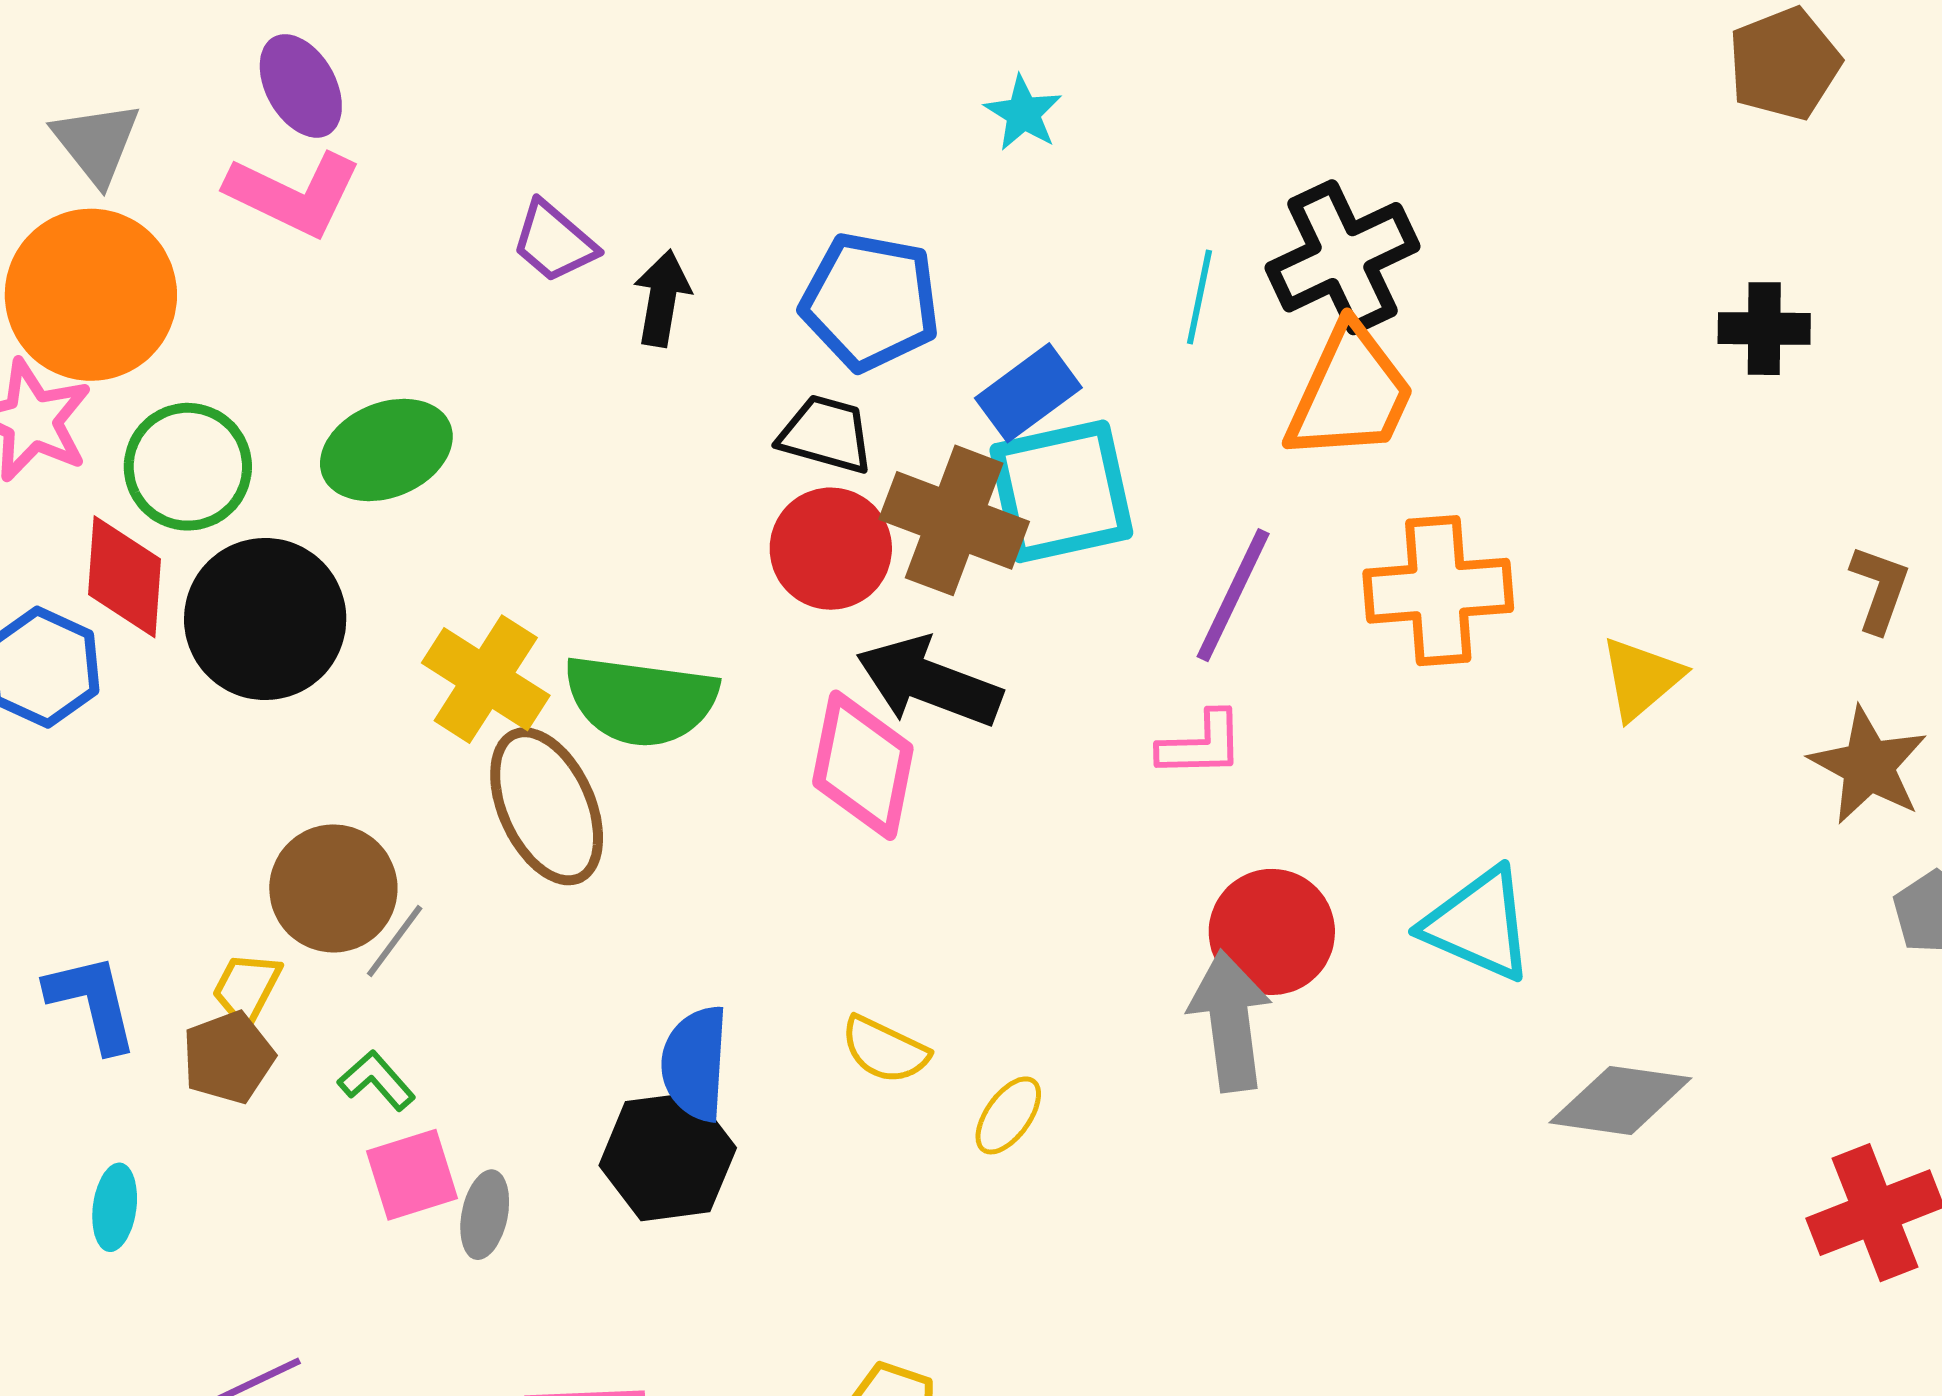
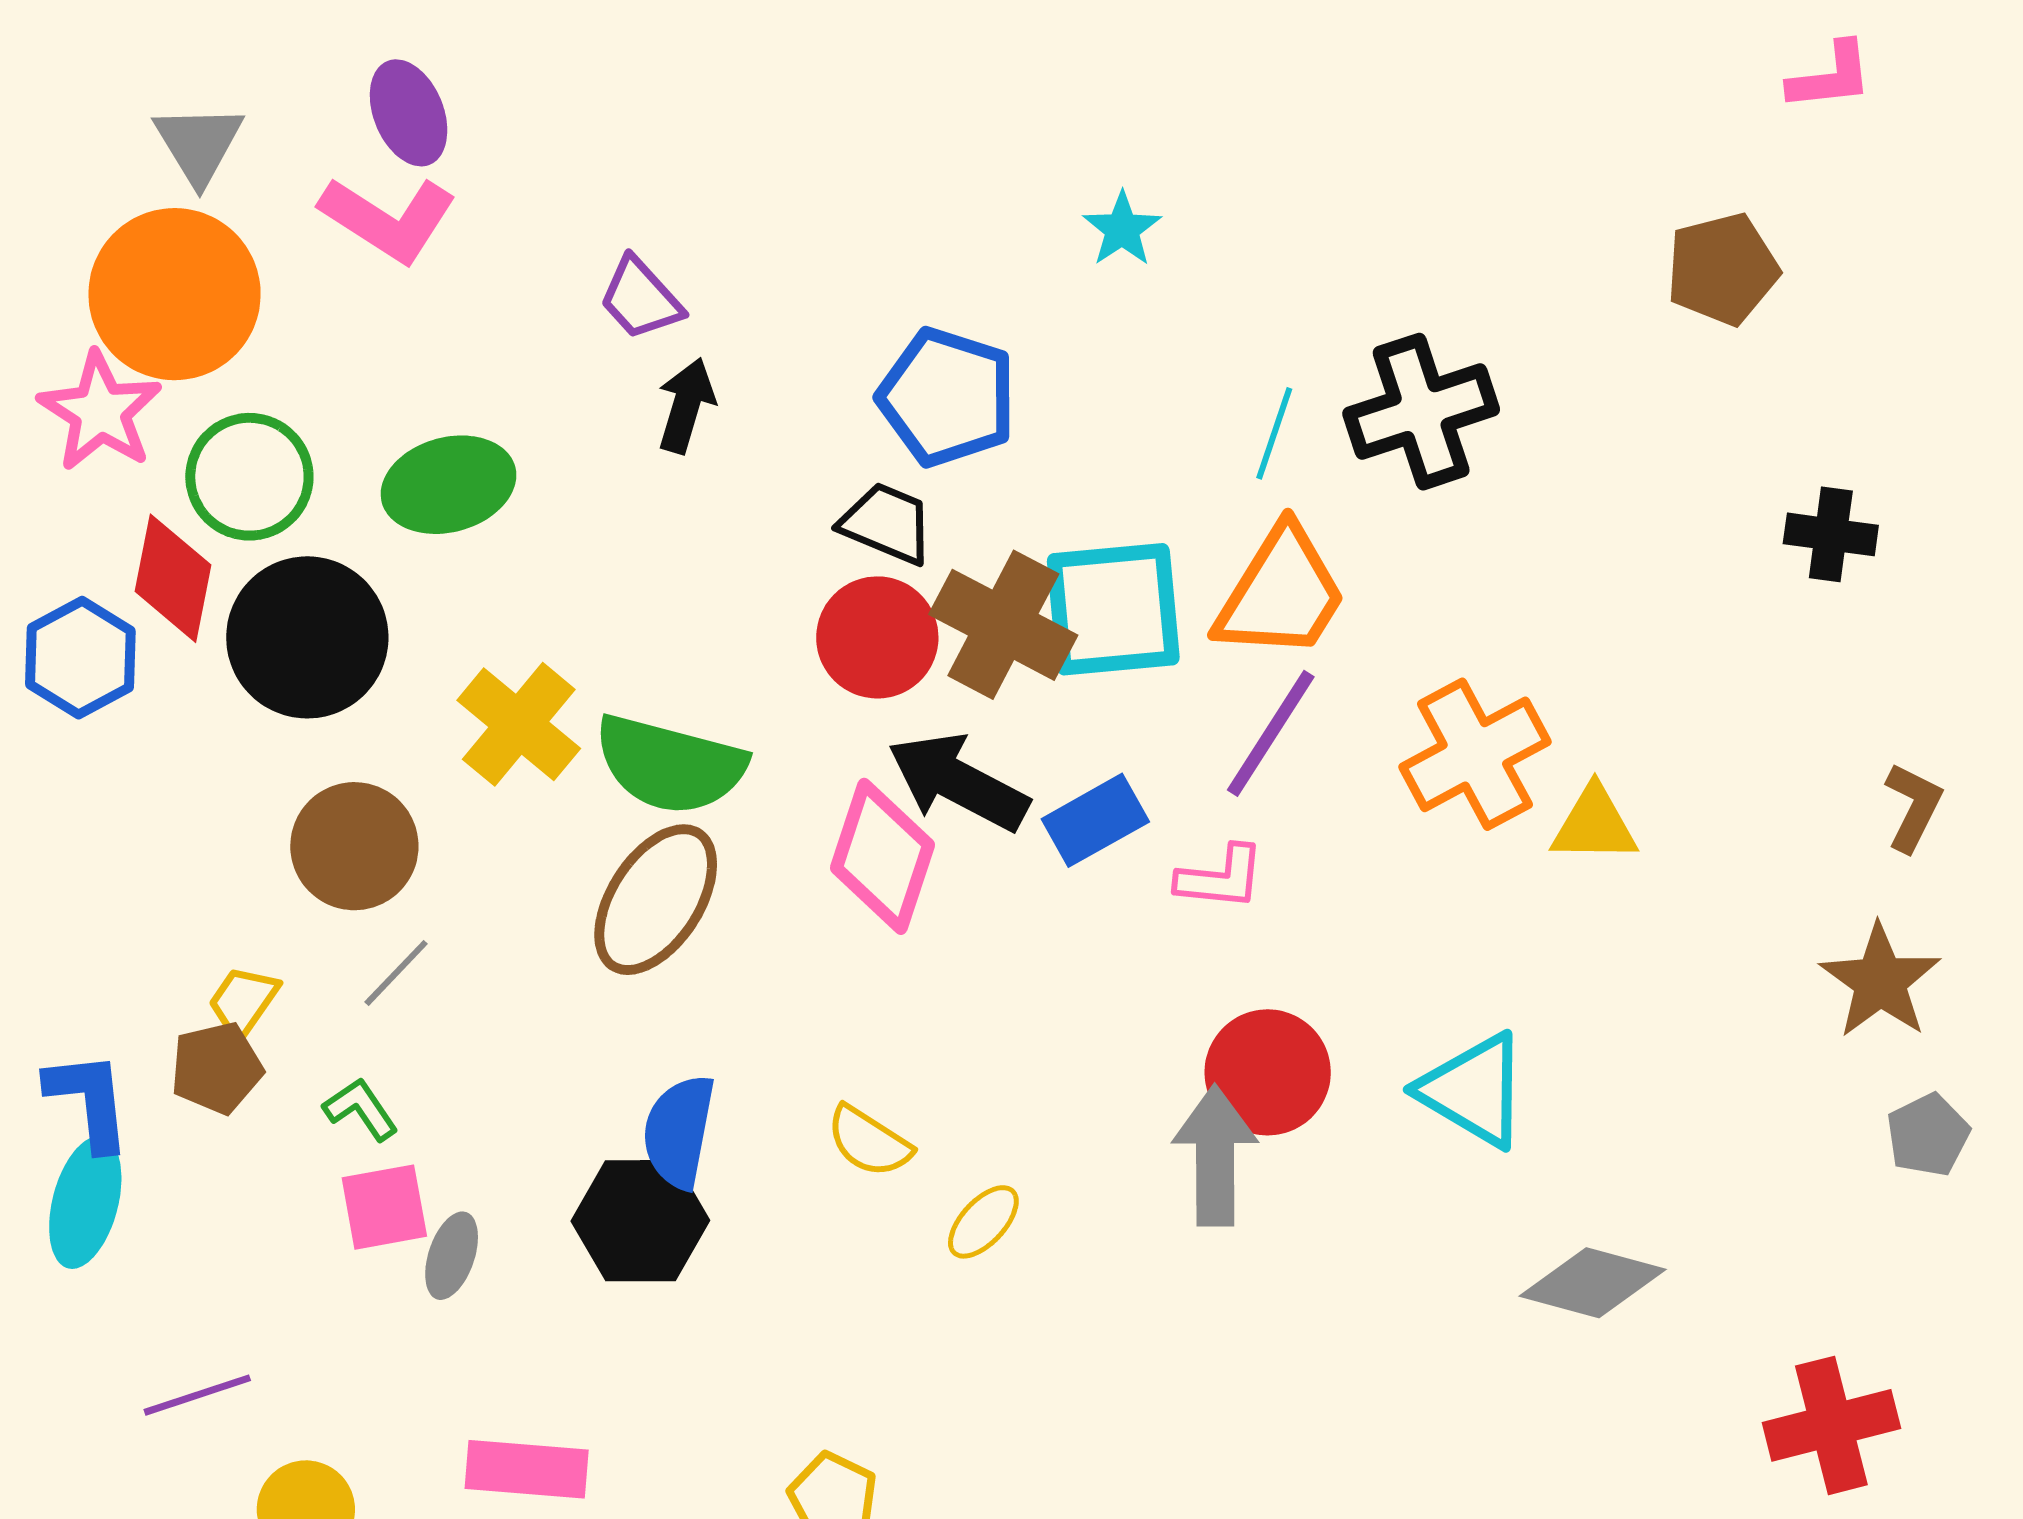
brown pentagon: (1784, 64) -> (1722, 269), moved
black arrow: (662, 298) -> (686, 405), moved
blue rectangle: (1028, 393) -> (1095, 820), moved
orange trapezoid: (1350, 393) -> (1281, 593), moved
orange cross: (1438, 591) -> (1475, 754), turned -31
yellow triangle: (1641, 678) -> (1594, 825), moved, turned 34
brown ellipse: (547, 806) -> (656, 900), moved, turned 50
brown circle: (333, 888) -> (354, 846), moved
blue L-shape: (92, 1002) -> (89, 1101), moved
cyan ellipse: (115, 1207) -> (85, 1203), size x1.5

